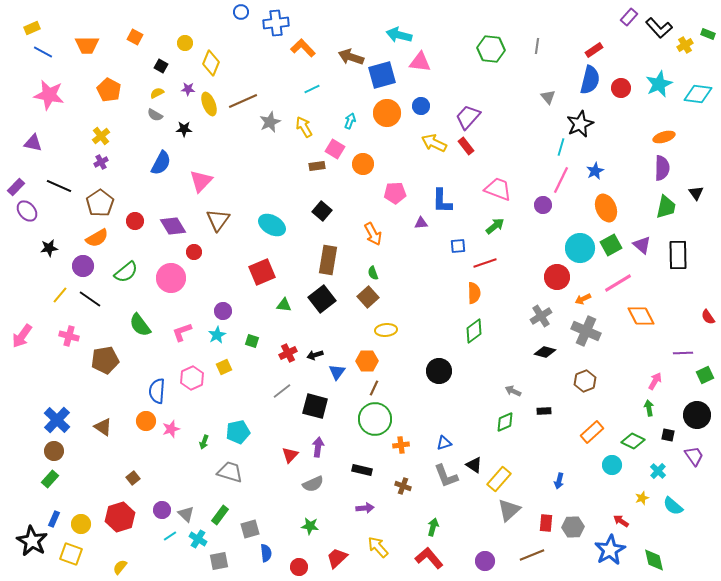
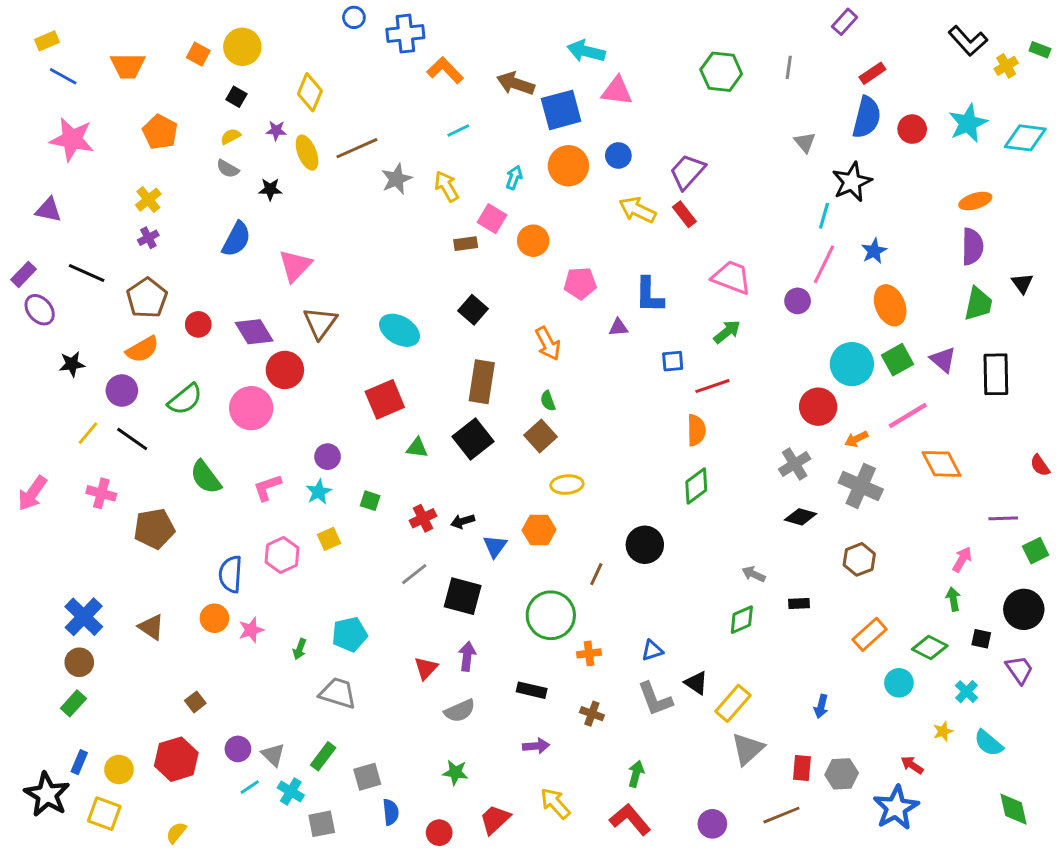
purple rectangle: (629, 17) -> (845, 22), moved
yellow circle: (185, 43) -> (242, 47), moved, size x1.6
red circle: (194, 252) -> (285, 370), size x1.6
brown line: (374, 388) -> (596, 574), moved
green diamond: (654, 560) -> (1014, 809), moved

